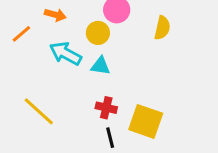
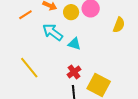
yellow circle: (98, 33) -> (71, 12), moved
red cross: (106, 108) -> (74, 72), turned 32

